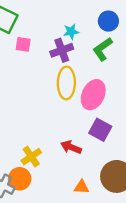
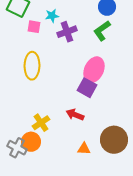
cyan star: (71, 32) -> (52, 16), moved
yellow ellipse: (66, 83) -> (32, 66), moved
purple square: (100, 130) -> (87, 88), moved

